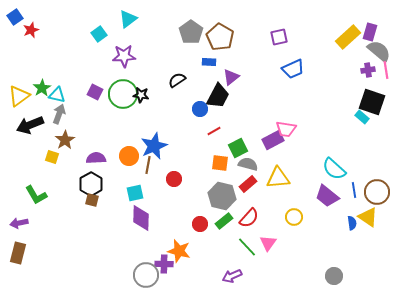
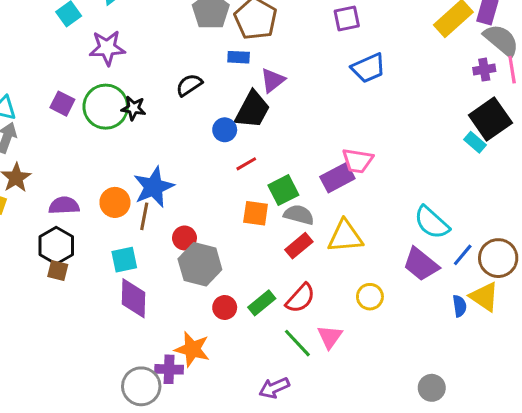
black square: (372, 102) -> (490, 119), turned 36
blue line: (354, 190) -> (463, 255), turned 49
gray hexagon: (222, 196) -> (200, 264), moved

